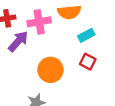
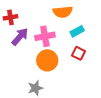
pink cross: (39, 22) -> (45, 36), moved

